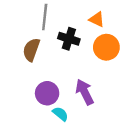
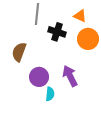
brown semicircle: (31, 50) -> (19, 52), moved
cyan semicircle: (60, 114) -> (50, 94), turned 56

